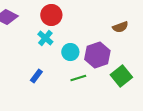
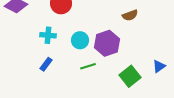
cyan cross: (45, 38) -> (48, 35), moved, turned -35
green square: (121, 76) -> (130, 76), moved

